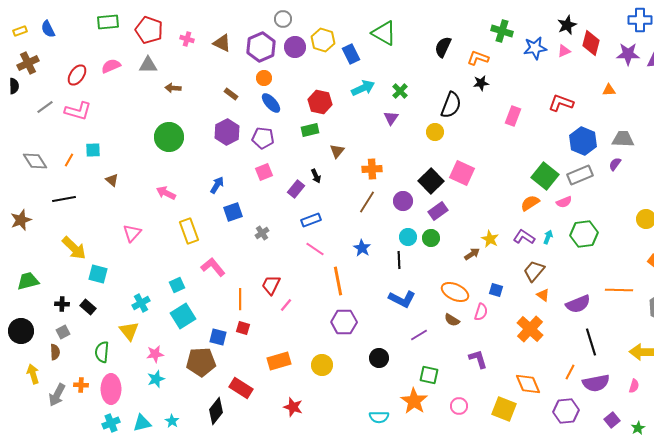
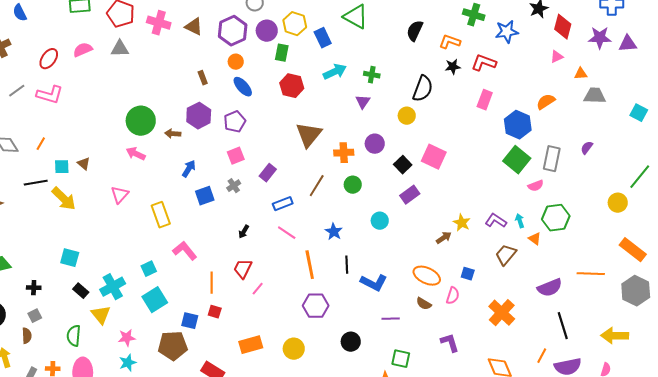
pink cross: (187, 39) -> (159, 23), size x1.6
pink triangle: (564, 51) -> (557, 57), moved
brown arrow: (173, 88) -> (173, 134), moved
green cross: (400, 91) -> (372, 75), turned -35
brown rectangle: (231, 94) -> (203, 78), turned 32
red L-shape: (561, 103) -> (484, 63), moved
green rectangle: (310, 130) -> (282, 53), moved, turned -66
purple pentagon: (263, 138) -> (235, 122), turned -30
gray trapezoid: (623, 139) -> (595, 96), moved
blue hexagon: (583, 141) -> (518, 125), moved
cyan square: (93, 150) -> (62, 167), moved
brown triangle: (337, 151) -> (309, 135), size x1.8
gray rectangle: (580, 175) -> (552, 159), turned -55
black arrow: (316, 176) -> (244, 232), moved, turned 56
black square: (431, 181) -> (403, 165), size x0.7
pink arrow: (166, 193) -> (136, 154), moved
purple circle: (403, 201) -> (375, 144), moved
brown line: (367, 202) -> (317, 186), moved
orange semicircle: (530, 203) -> (546, 102), moved
pink triangle: (132, 233) -> (120, 195), moved
gray cross: (262, 233) -> (234, 186), moved
cyan arrow: (548, 237) -> (520, 221), turned -40
green circle: (431, 238) -> (353, 185), moved
yellow arrow: (74, 248) -> (64, 199), moved
black line: (399, 260) -> (347, 265), moved
orange triangle: (543, 295) -> (535, 239), moved
cyan cross: (141, 303) -> (113, 287), size x1.4
black rectangle: (88, 307) -> (81, 291), moved
purple line: (419, 335) -> (391, 319), turned 30

